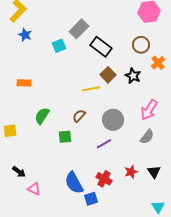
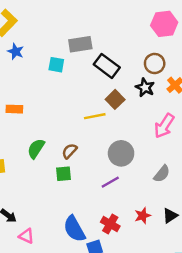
gray rectangle: (79, 29) -> (80, 44), turned 36
cyan square: (59, 46) -> (56, 65), turned 32
black star: (133, 76) -> (145, 87), moved
pink arrow: (149, 110) -> (164, 126), moved
brown semicircle: (79, 116) -> (70, 151), moved
black triangle: (154, 172) -> (170, 216), turned 32

